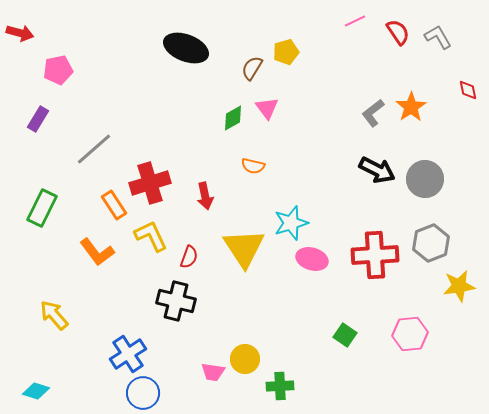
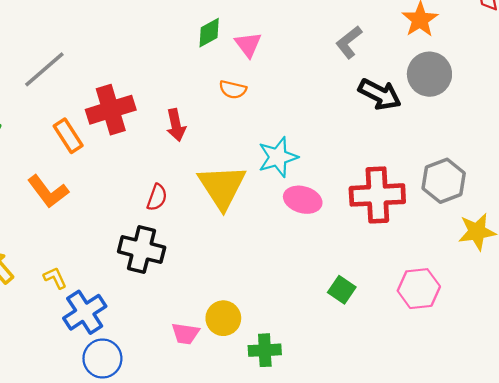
pink triangle: (267, 108) -> (248, 44), moved
gray L-shape: (373, 113) -> (349, 42), moved
gray circle: (425, 179) -> (429, 74), moved
yellow L-shape: (151, 236) -> (55, 278), moved, size x0.6

